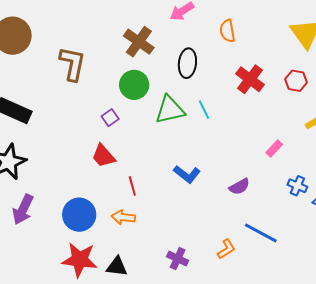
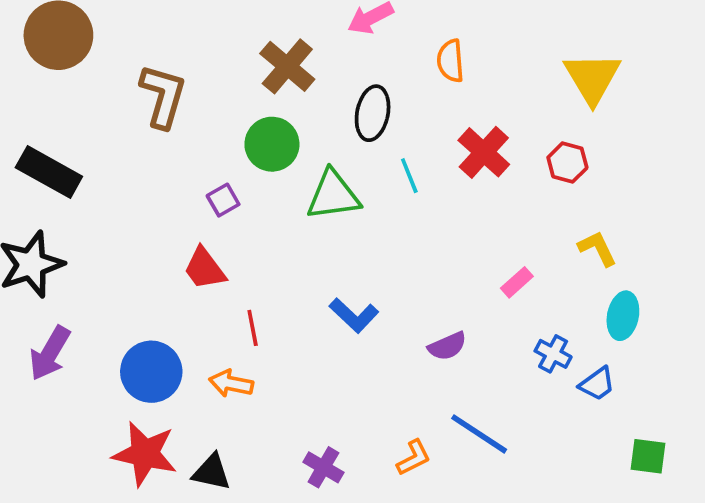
cyan line: (204, 110) -> (409, 176), moved

